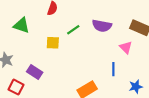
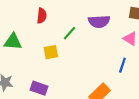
blue line: (113, 69) -> (122, 65), turned 32

